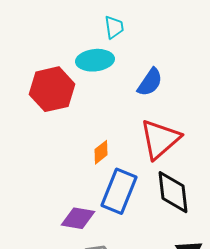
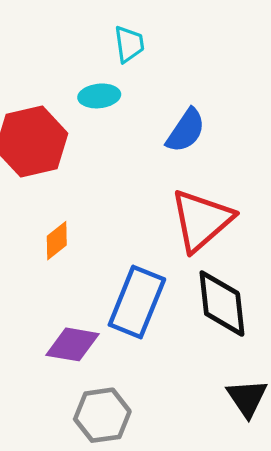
cyan ellipse: (95, 60) -> (99, 96), size x0.7
orange diamond: (101, 152) -> (57, 241), moved

